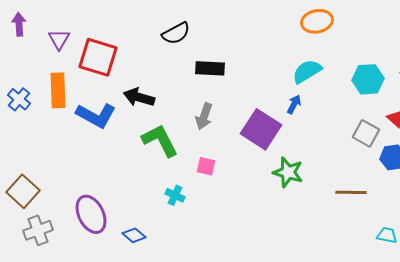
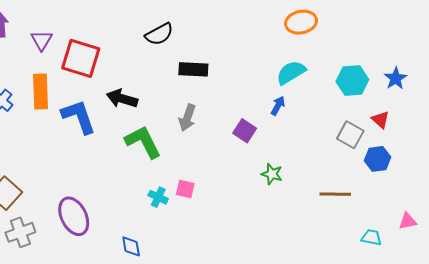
blue L-shape: (96, 115) -> (79, 117), turned -138
purple square: (261, 129) -> (245, 131), size x0.6
pink square: (206, 166) -> (185, 189), moved
green star: (288, 172) -> (272, 174), size x0.7
blue diamond: (134, 235) -> (131, 246), moved, turned 40

